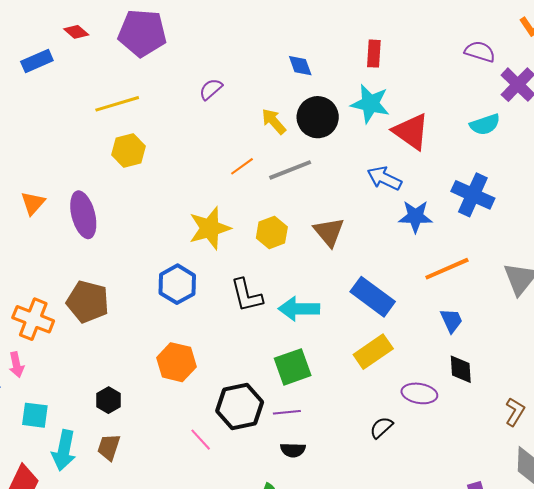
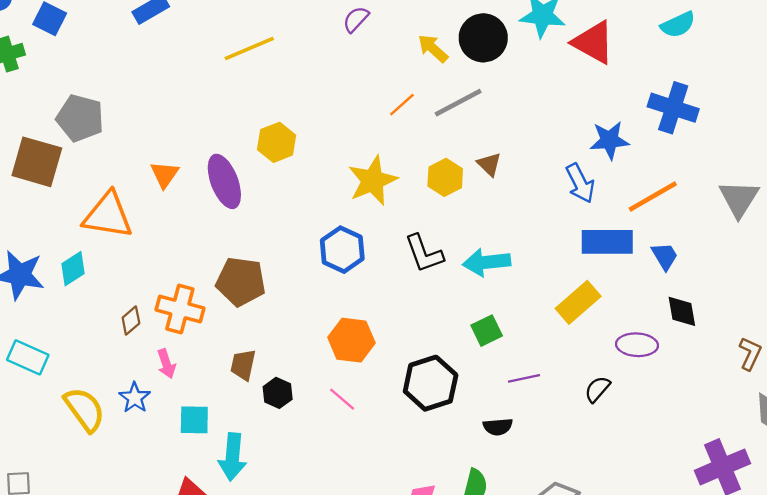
yellow hexagon: (129, 150) -> (277, 142), moved
blue arrow: (384, 178) -> (580, 183), moved, turned -136
brown triangle: (329, 232) -> (489, 164), moved, size x0.7
blue rectangle: (373, 297) -> (607, 242), moved, turned -30
green square: (293, 367) -> (487, 331), size x0.7
purple line: (287, 412) -> (524, 378), moved
pink line: (201, 440) -> (342, 399), moved
brown trapezoid: (109, 447) -> (243, 365), moved

